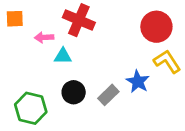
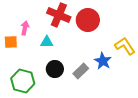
orange square: (15, 19) -> (11, 42), moved
red circle: (156, 27) -> (88, 20), moved
pink arrow: (44, 37) -> (25, 28), moved, turned 104

